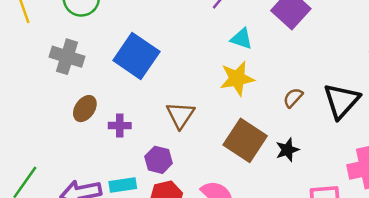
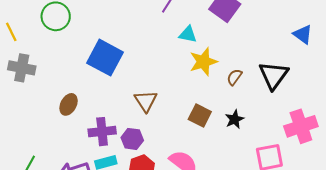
gray cross: (67, 57) -> (22, 68), moved
yellow star: (237, 78) -> (203, 62), moved
purple cross: (120, 126) -> (102, 132), moved, size x1.5
brown square: (245, 140) -> (200, 116), size x0.7

